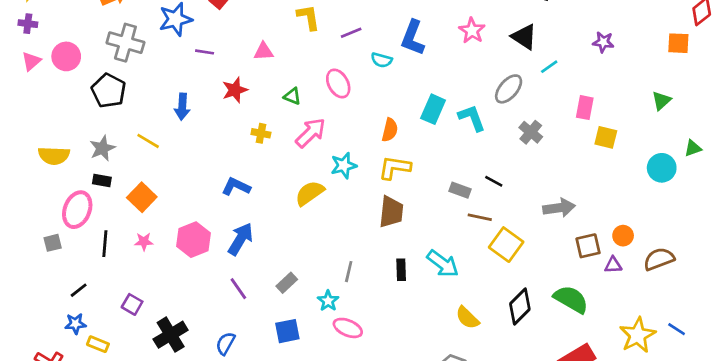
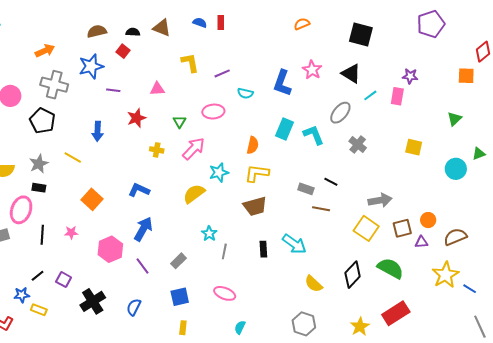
blue L-shape: (413, 38) -> (282, 83), moved
pink ellipse: (338, 84) -> (213, 112), turned -65
green triangle: (292, 96) -> (179, 122), turned 40
pink rectangle: (585, 108) -> (397, 96), moved
orange square: (142, 197) -> (92, 199), moved
brown trapezoid: (391, 212) -> (255, 206), turned 70
pink hexagon: (194, 240) -> (110, 249), moved
yellow square: (506, 245) -> (366, 228), moved
black line: (79, 290) -> (38, 276), moved
cyan star: (328, 301) -> (209, 234), moved
yellow star: (638, 335) -> (446, 275), moved

